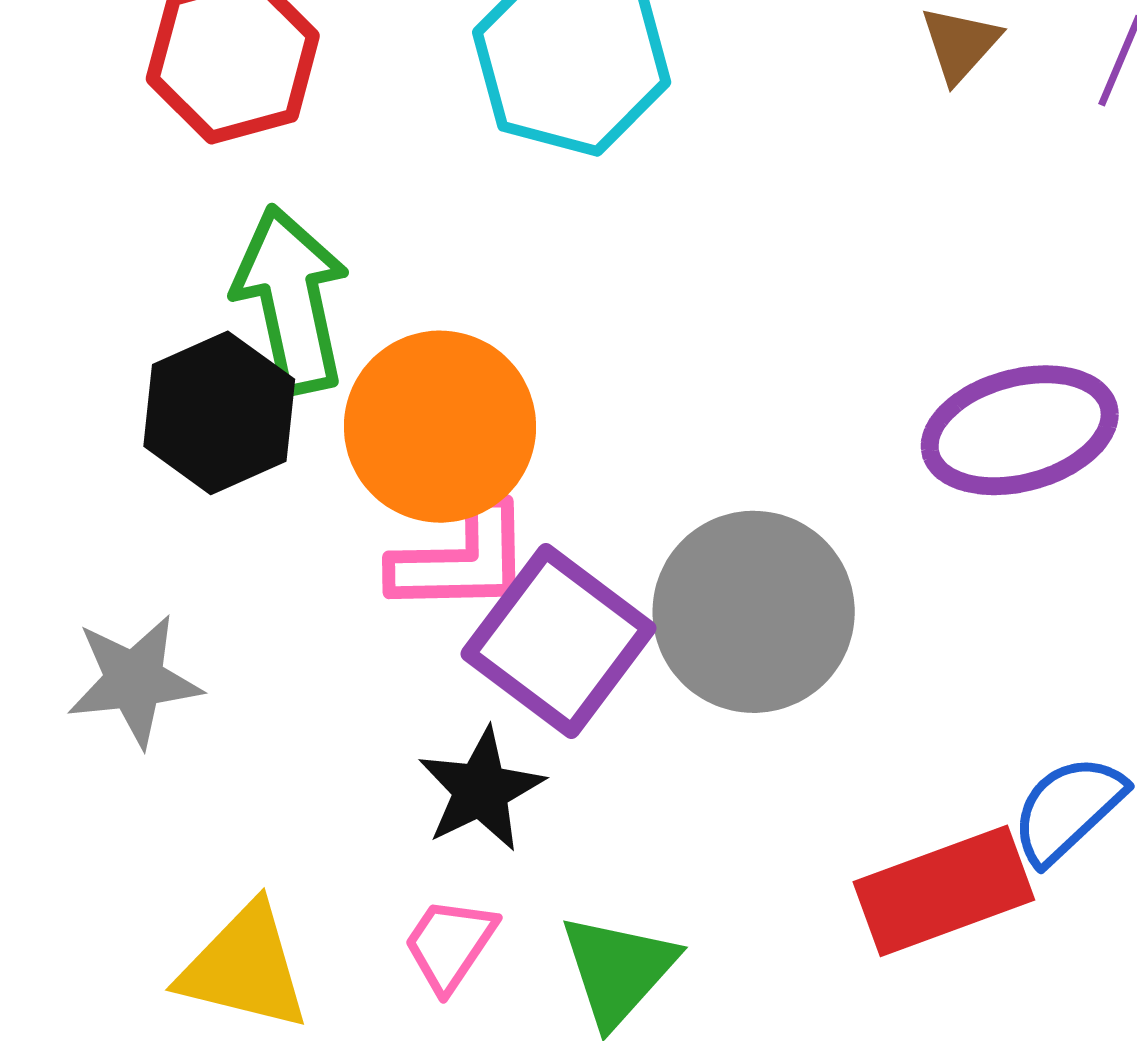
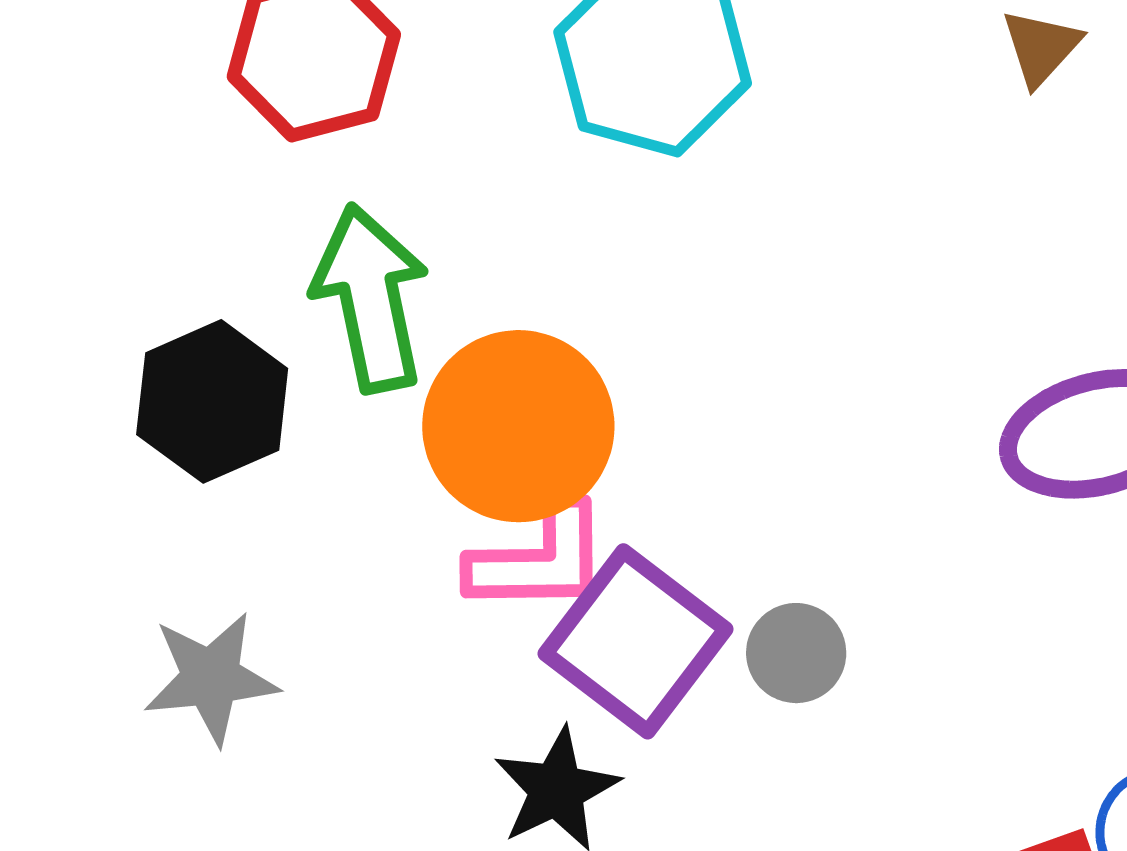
black hexagon: (219, 413) -> (212, 401), moved
gray circle: (754, 612) -> (796, 653), moved, size x0.5

